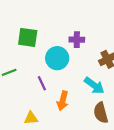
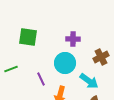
cyan circle: (57, 58) -> (65, 63), moved

